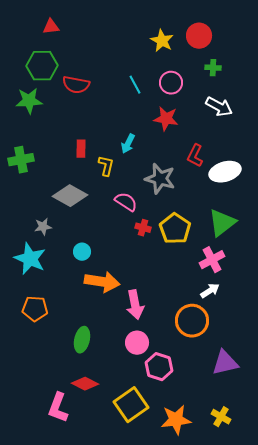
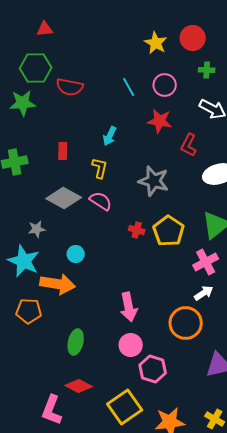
cyan arrow: (128, 144) -> (110, 136), moved
red rectangle: (81, 149) -> (63, 151), moved
red L-shape: (195, 156) -> (189, 145), moved
pink semicircle: (126, 202) -> (101, 201), moved
orange arrow: (102, 282) -> (58, 284), moved

